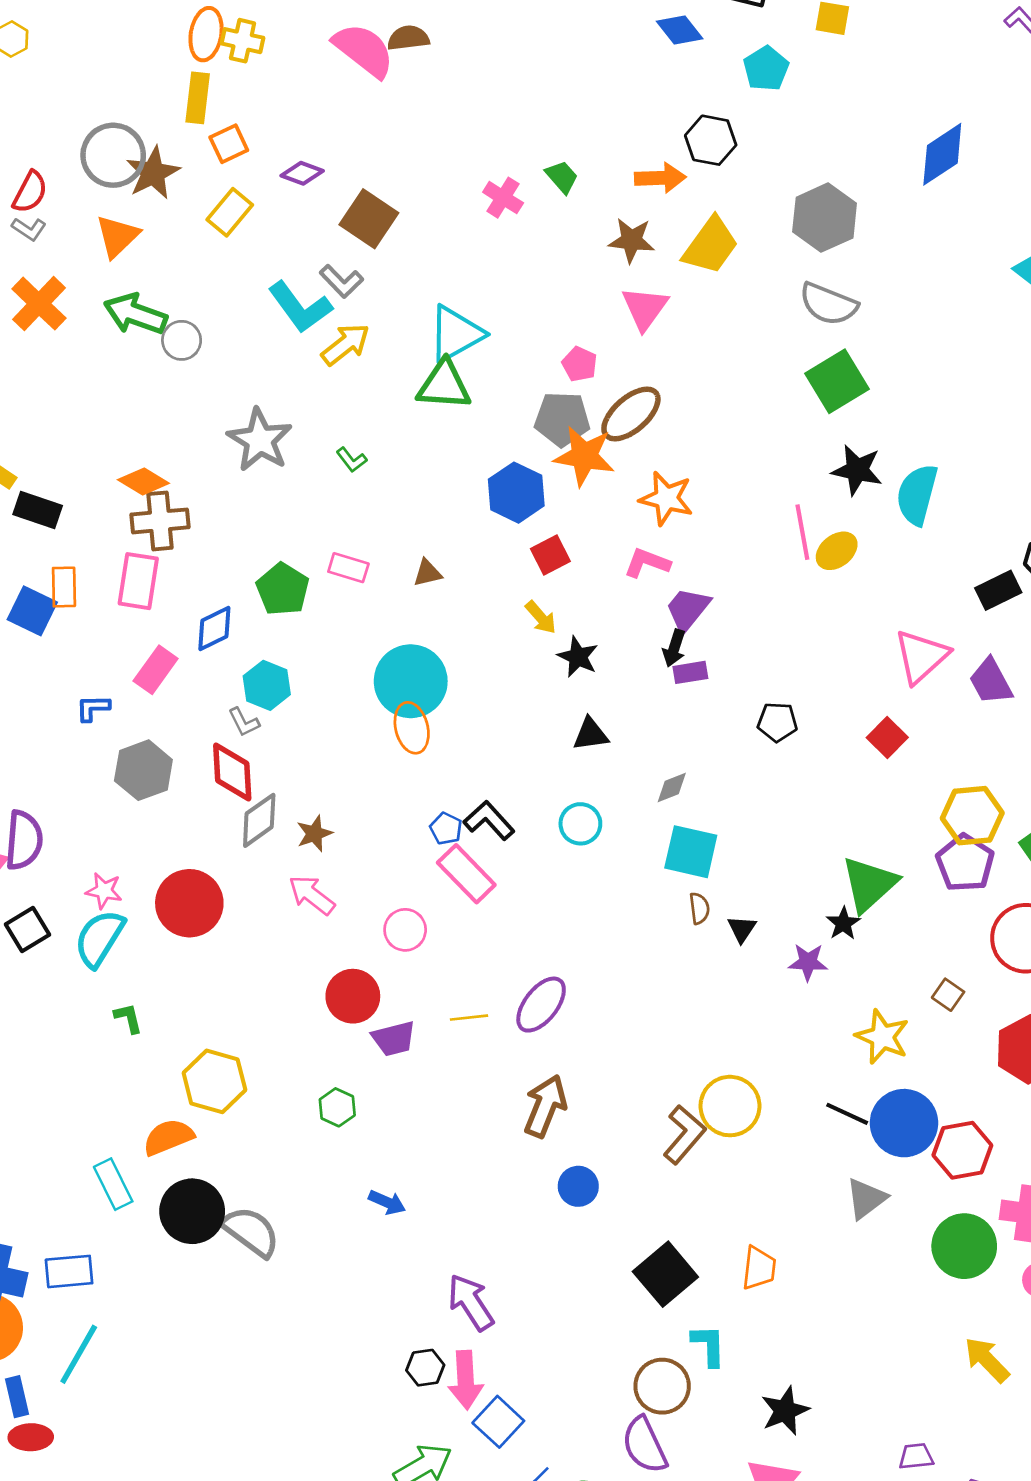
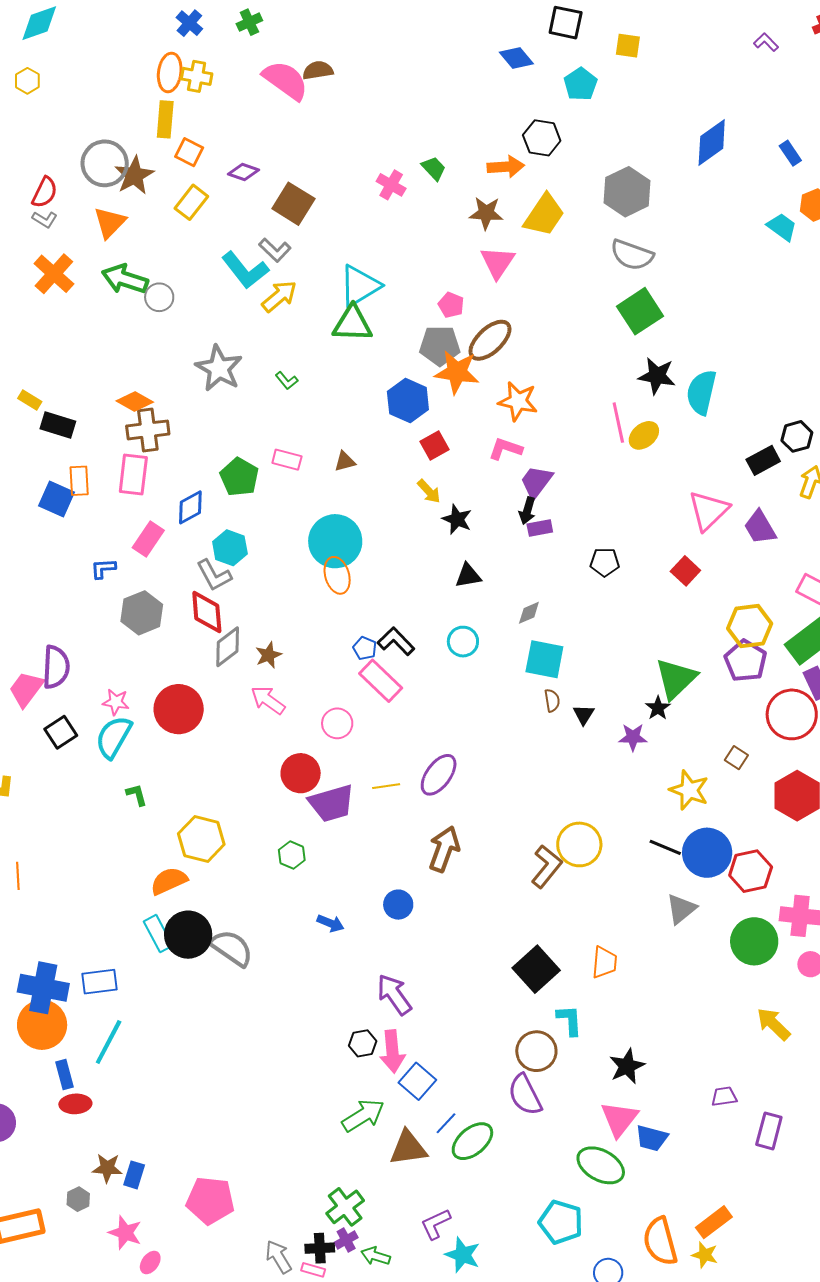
orange square: (229, 144) -> (189, 152), turned -36
gray L-shape: (244, 722) -> (214, 575), size x1.5
purple trapezoid: (394, 1039) -> (332, 803), size x1.4
cyan rectangle: (113, 1184) -> (158, 934), moved
blue circle: (578, 1186) -> (398, 905), moved

